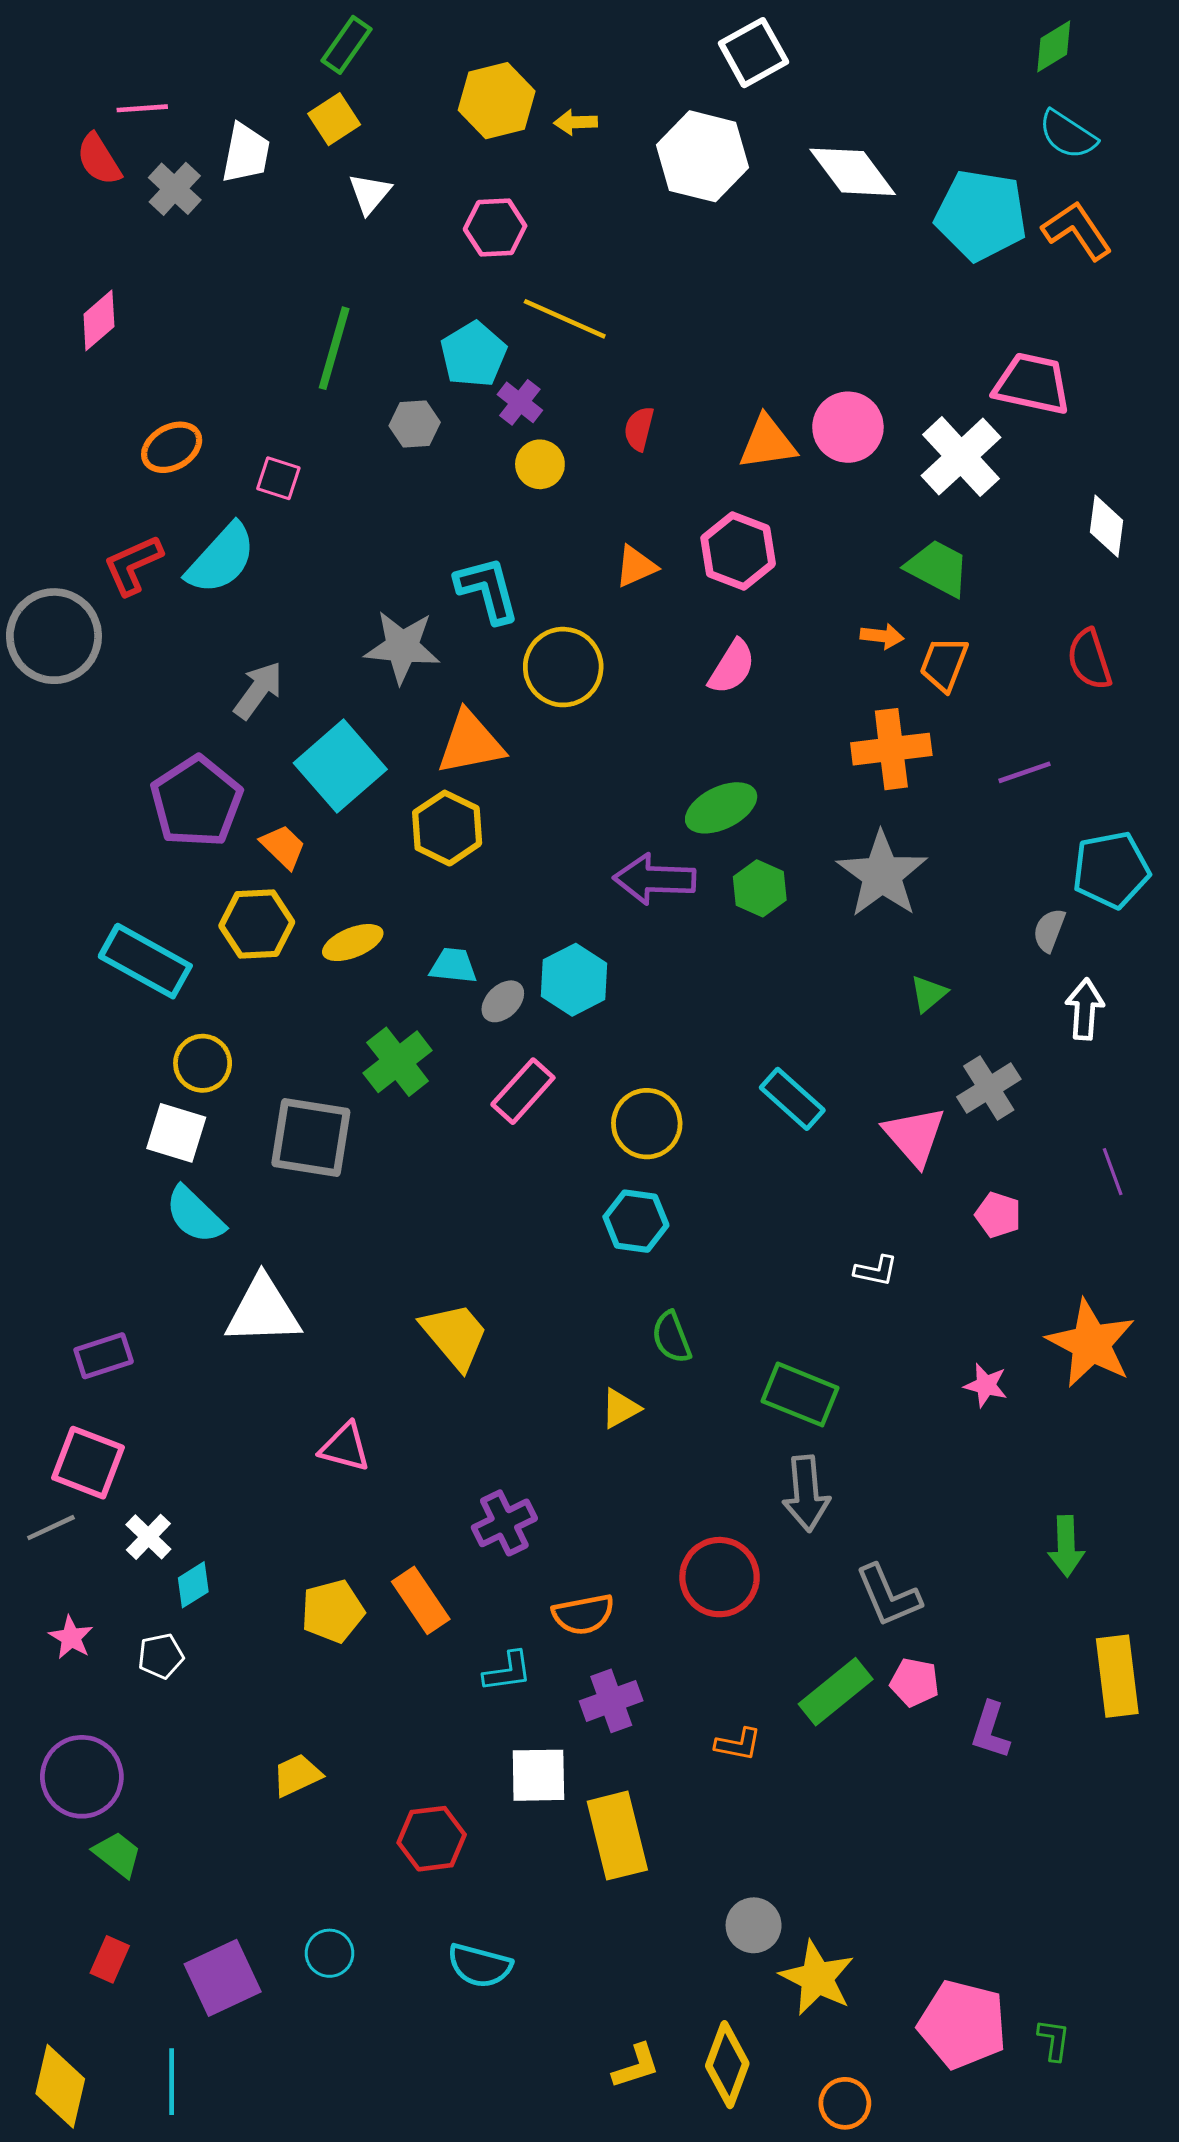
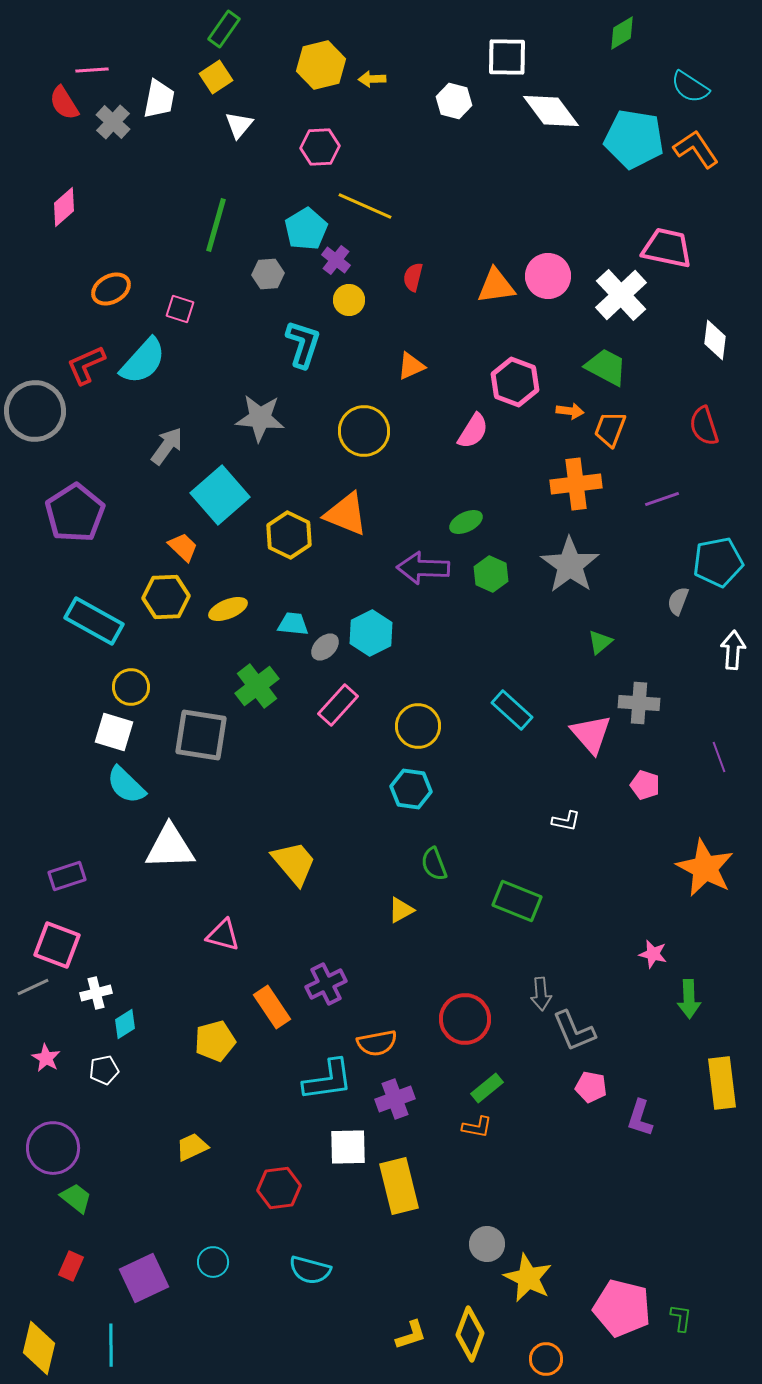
green diamond: (1054, 46) -> (622, 33), moved
white square: (754, 53) -> (507, 57), moved, turned 30
white hexagon: (702, 156) -> (454, 101), size x0.6
pink hexagon: (738, 551) -> (515, 382), moved
cyan L-shape: (487, 590) -> (303, 344), moved, turned 33
orange triangle: (470, 743) -> (346, 514), moved, turned 33
purple pentagon: (196, 802) -> (75, 513), moved
green ellipse: (721, 808) -> (466, 522), size x0.7
white arrow: (1085, 1009) -> (733, 650), moved
gray cross: (989, 1088) -> (639, 703), turned 36
pink star: (986, 1385) -> (653, 954), moved
gray arrow: (806, 1494) -> (541, 994), moved, size x0.7
white cross: (148, 1537) -> (96, 993), turned 32
orange rectangle: (421, 1600) -> (272, 1007), moved
cyan L-shape: (507, 1672) -> (328, 1080), size x1.6
green rectangle: (836, 1692) -> (487, 1088), moved, size x0.7

